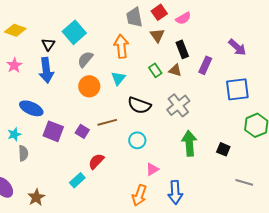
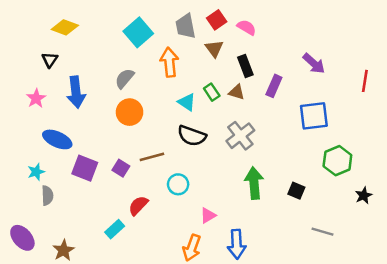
pink semicircle: (183, 18) -> (247, 27), turned -119
yellow diamond: (15, 30) -> (65, 27), moved
cyan square: (74, 32) -> (138, 32), moved
black triangle: (48, 44) -> (50, 60), moved
pink star: (14, 65) -> (36, 98), moved
cyan triangle: (118, 78) -> (187, 102), moved, turned -35
cyan circle: (137, 140) -> (178, 184), moved

